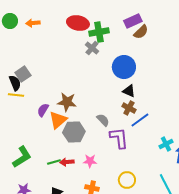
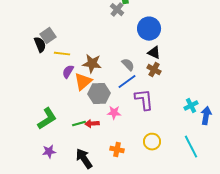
yellow line: (16, 95) -> (62, 54), moved
gray semicircle: (103, 120) -> (128, 65), moved
blue line: (140, 120) -> (127, 82), moved
pink star: (90, 161) -> (114, 113), moved

